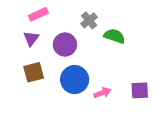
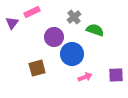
purple triangle: (31, 38) -> (12, 23), moved
brown square: (34, 72) -> (37, 68), moved
blue circle: (75, 80) -> (72, 54), moved

